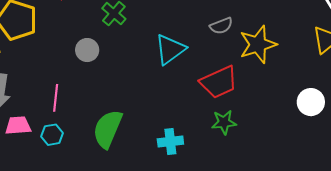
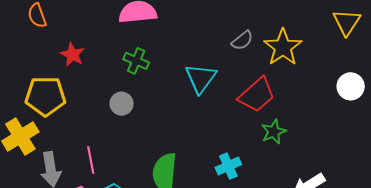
pink line: (56, 98) -> (91, 160), moved

